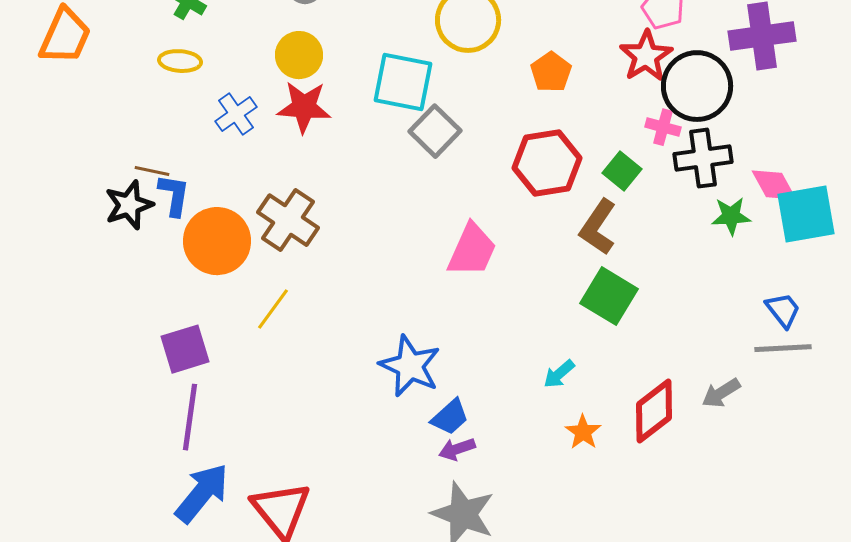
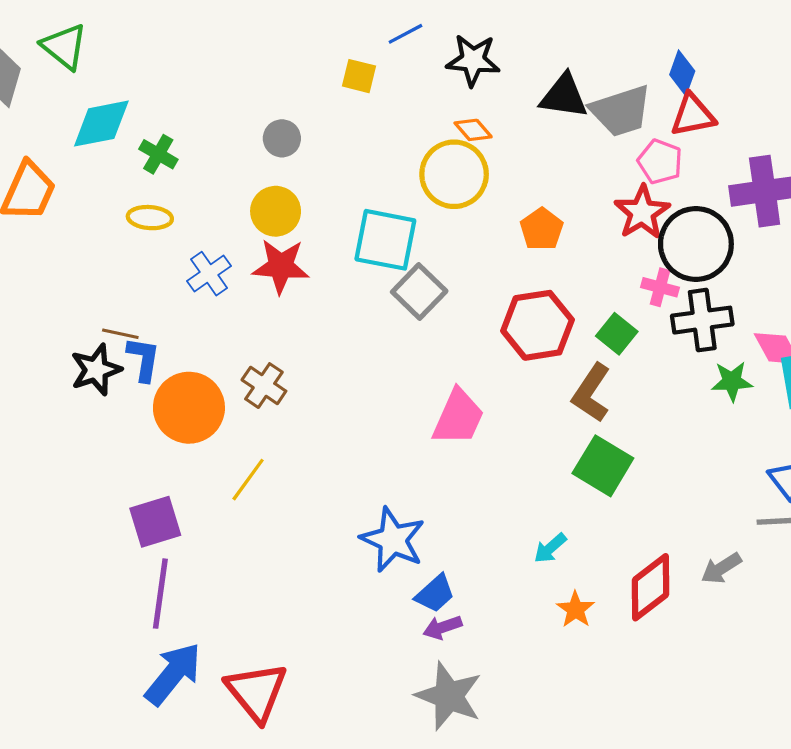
brown cross: (288, 220) -> (264, 386), size x0.7

